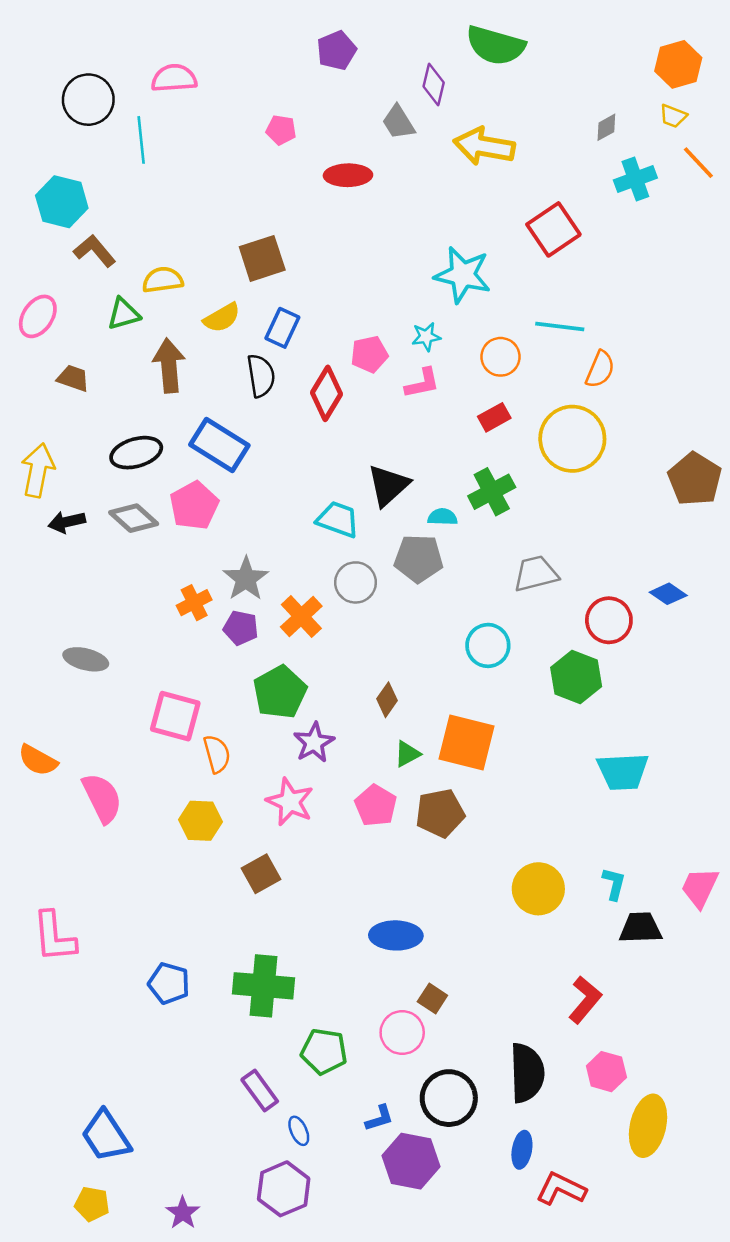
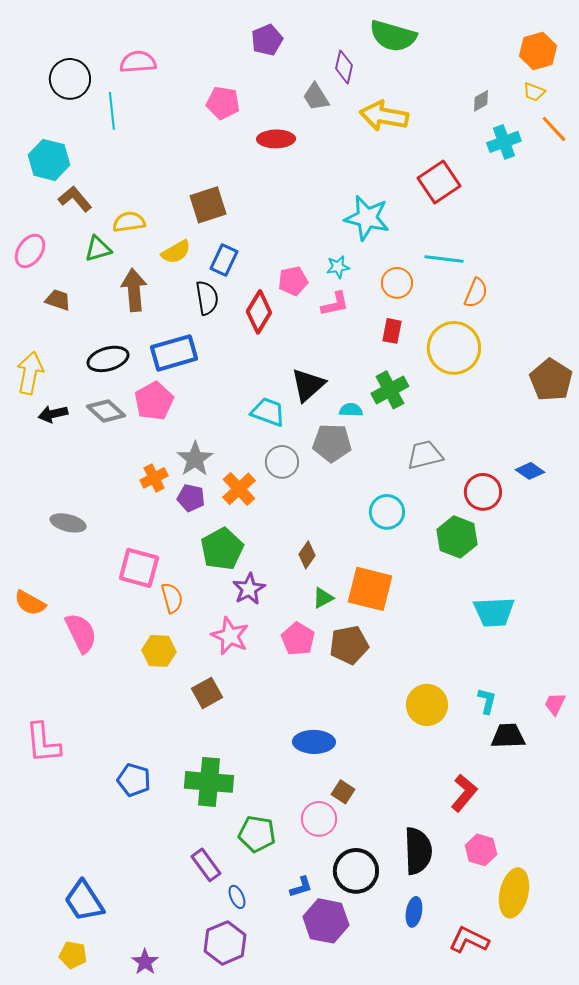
pink pentagon: (281, 130) -> (223, 103), size x1.4
red rectangle: (494, 417) -> (392, 331), turned -50
blue rectangle: (219, 445) -> (174, 353), turned -48
pink trapezoid: (700, 888) -> (555, 704), size x0.7
red L-shape: (561, 1189) -> (469, 940), moved

